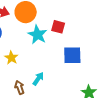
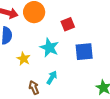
red square: (58, 27) -> (68, 24), turned -32
cyan star: (37, 35) -> (49, 48), moved

